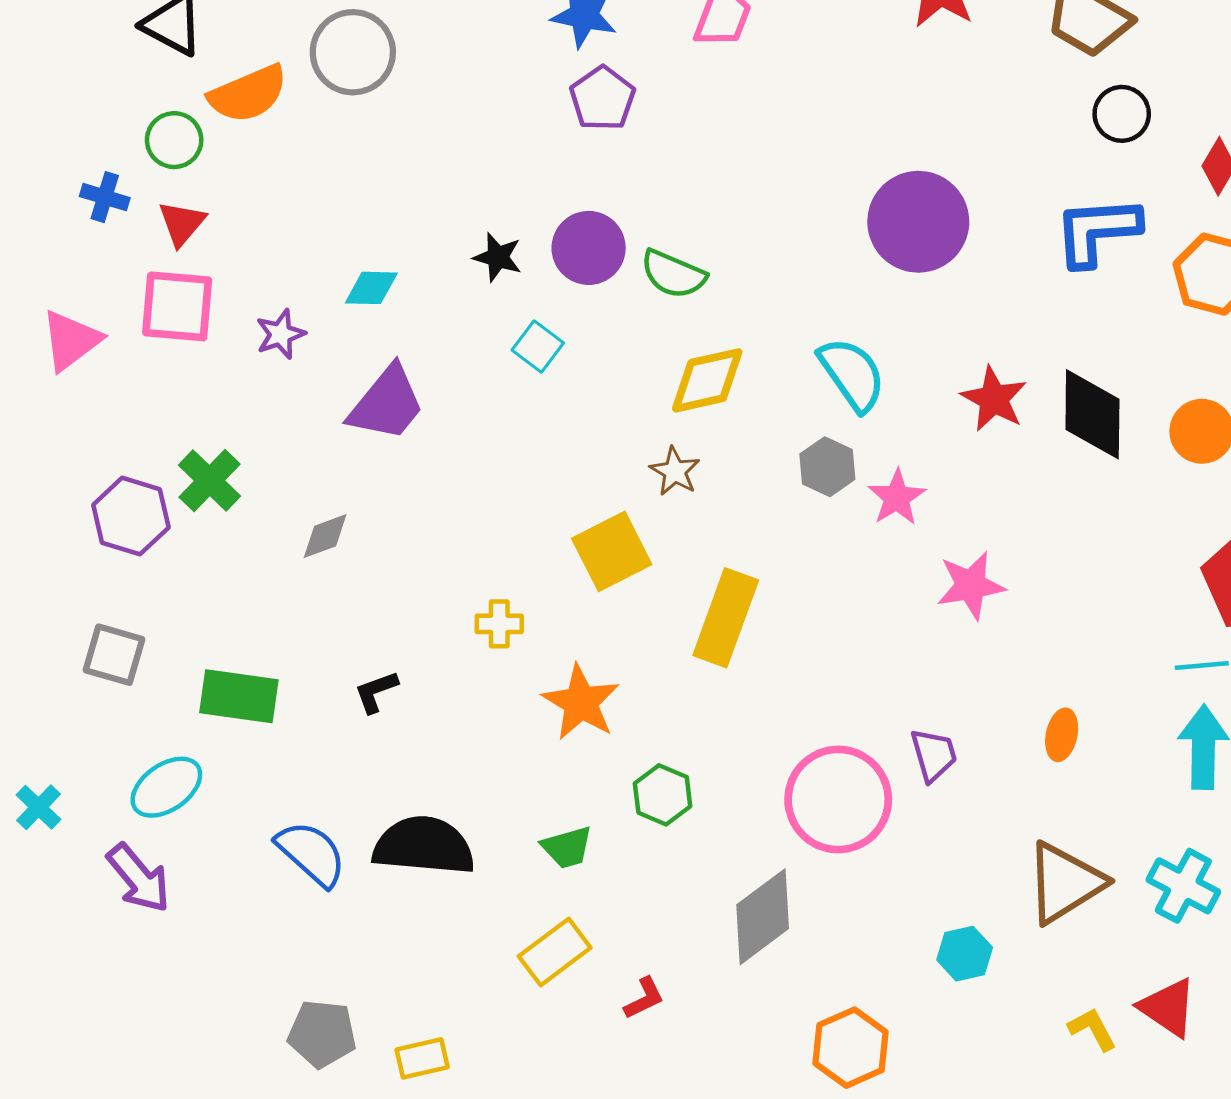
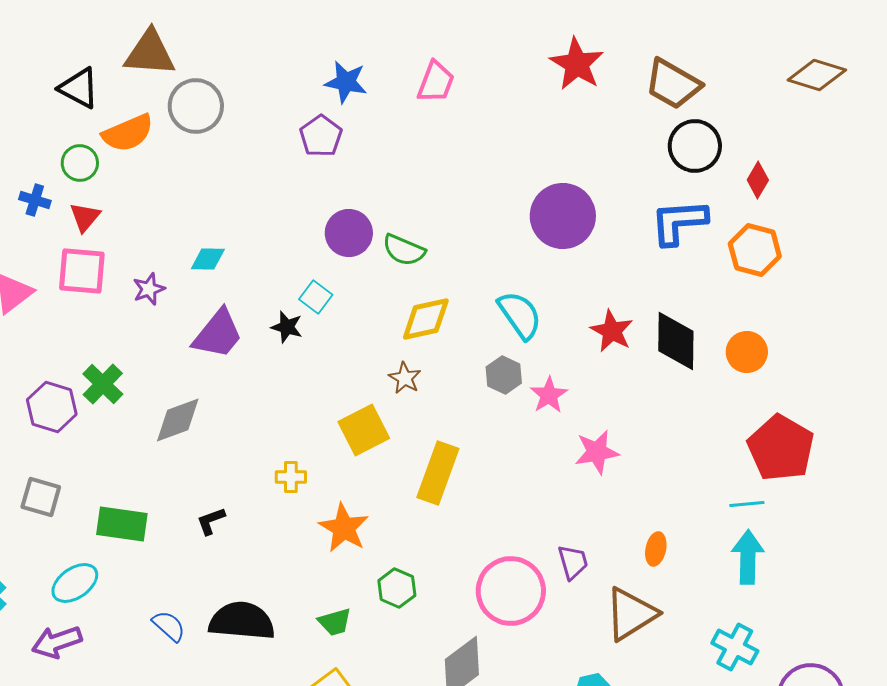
purple pentagon: (602, 98) -> (321, 136), moved
black circle: (1122, 114) -> (695, 146), size x1.4
black star: (498, 257) -> (287, 327), moved
gray diamond: (325, 536) -> (178, 420), size x1.5
blue semicircle: (311, 853) -> (169, 626), size x0.7
purple arrow: (139, 878) -> (57, 642), turned 111
brown triangle: (1065, 883) -> (631, 614), moved

